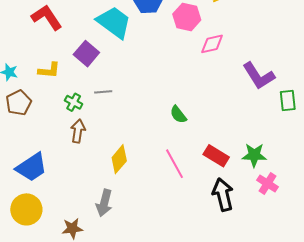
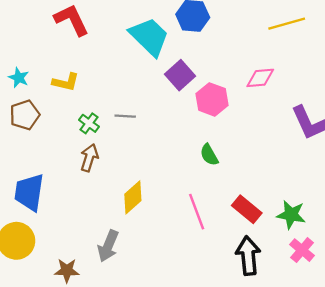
pink hexagon: (187, 17) -> (212, 99), moved
purple square: (86, 54) -> (180, 75), moved
blue trapezoid: (31, 167) -> (29, 192), turned 124

